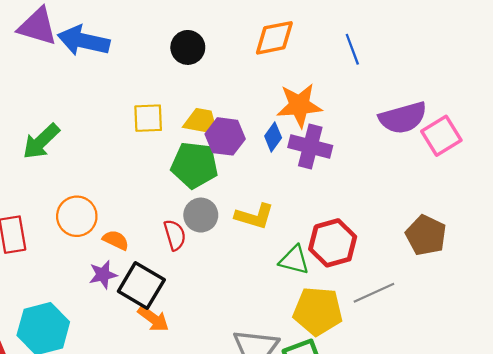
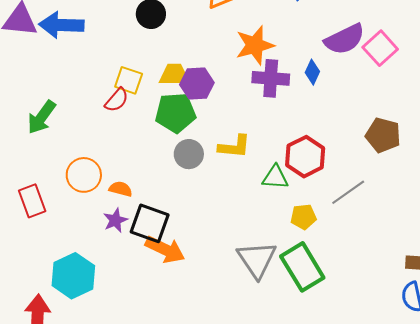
yellow square: (148, 118) -> (129, 80), turned 32
blue diamond: (273, 137) -> (312, 72), moved
red semicircle: (175, 235) -> (117, 100), moved, turned 68
yellow pentagon: (318, 311) -> (303, 217), size x0.6
orange arrow: (153, 319) -> (165, 250), size x1.4

